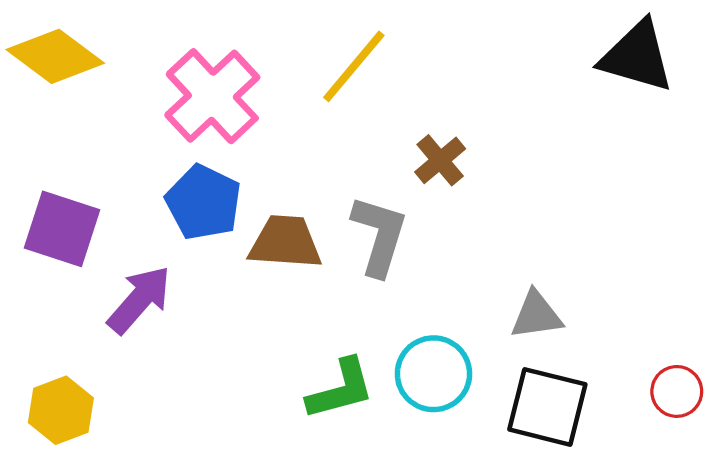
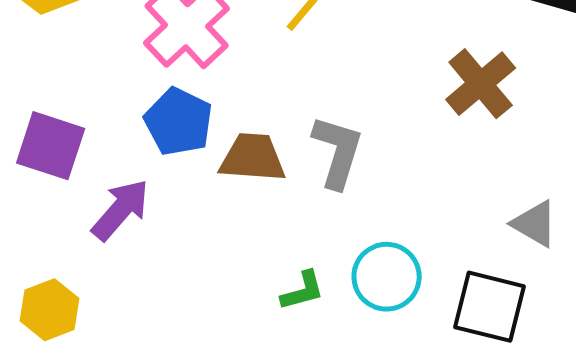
brown cross: (440, 160) -> (481, 84), moved, size x1.5
gray triangle: (536, 315) -> (535, 224), moved, turned 38
green L-shape: (341, 389) -> (303, 291), size x0.7

